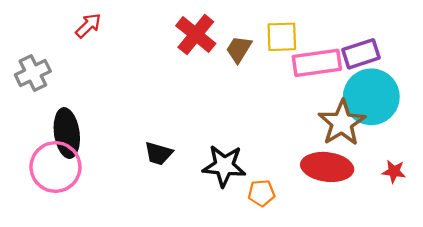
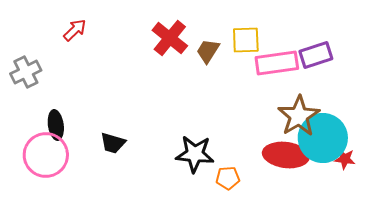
cyan circle: (371, 97) -> (323, 138), moved
black ellipse: (67, 133) -> (56, 125), size x0.7
black trapezoid: (158, 153) -> (113, 143), moved

